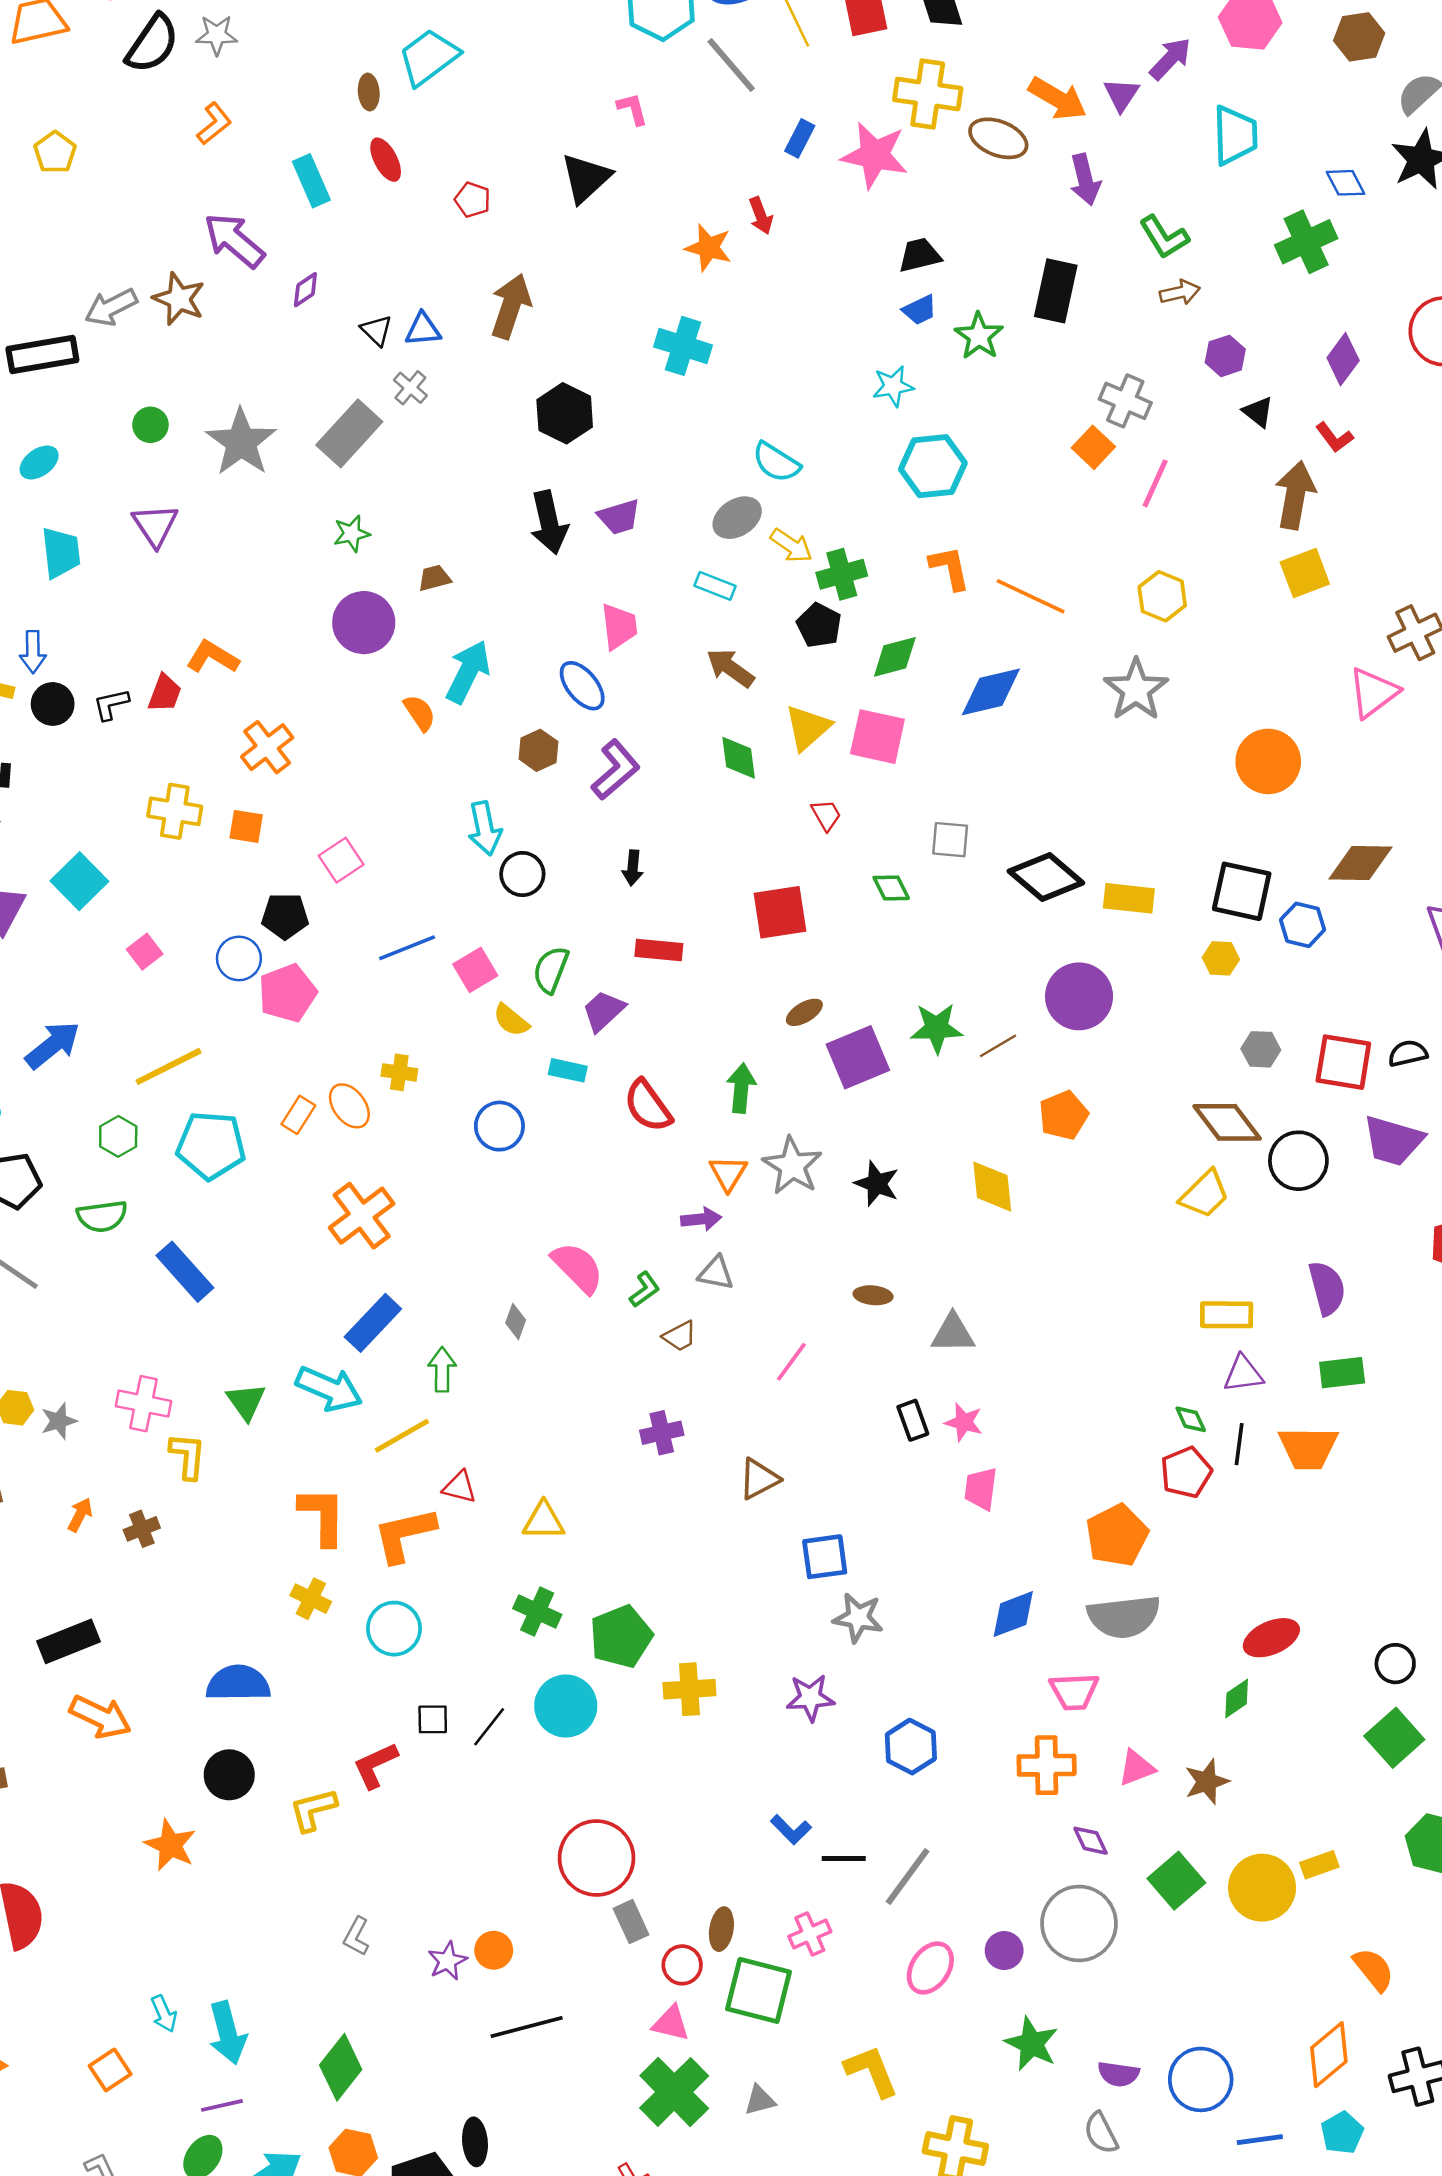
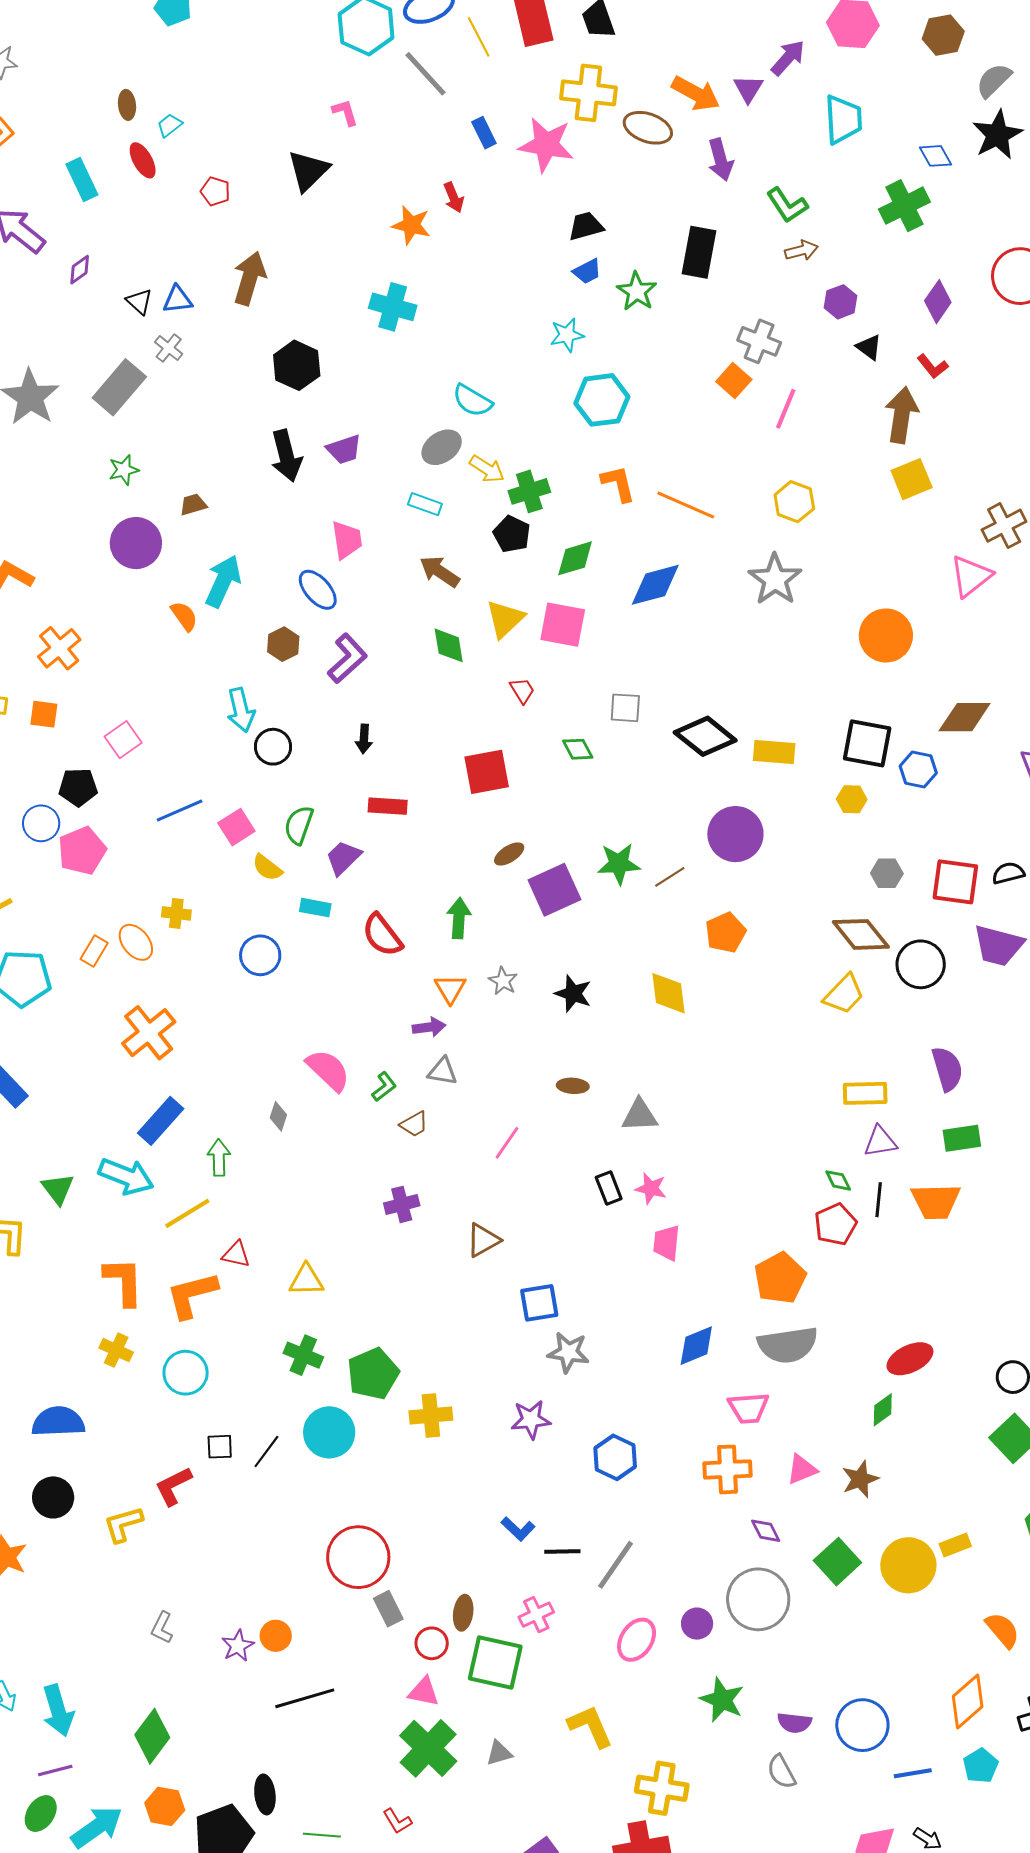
cyan trapezoid: (429, 57) -> (169, 125), moved, size x0.5
blue rectangle: (800, 138) -> (484, 133), turned -52
gray star: (792, 1166) -> (503, 981), size x0.6

